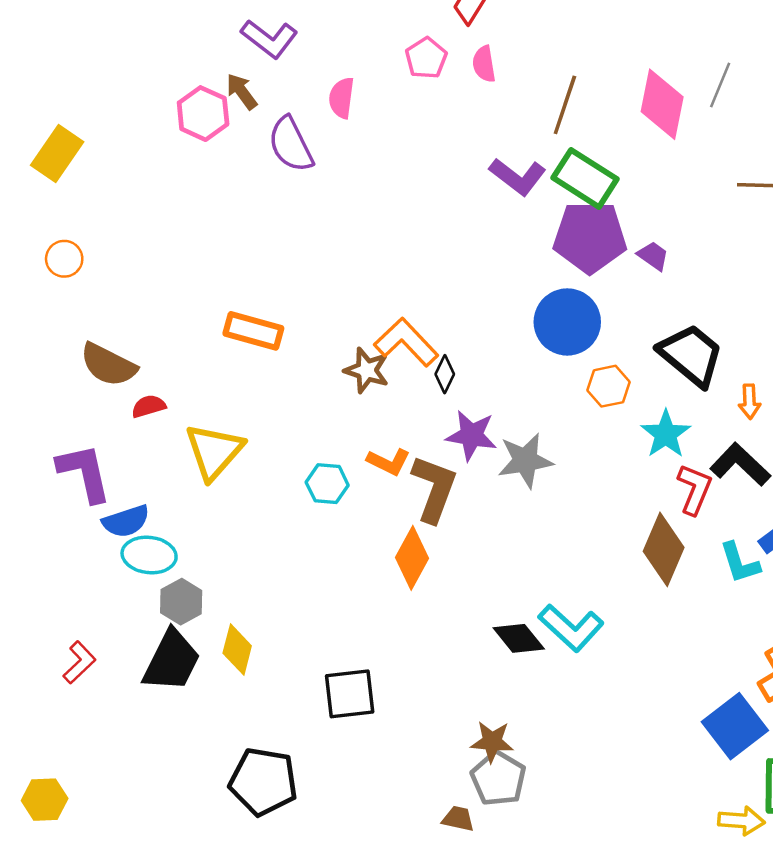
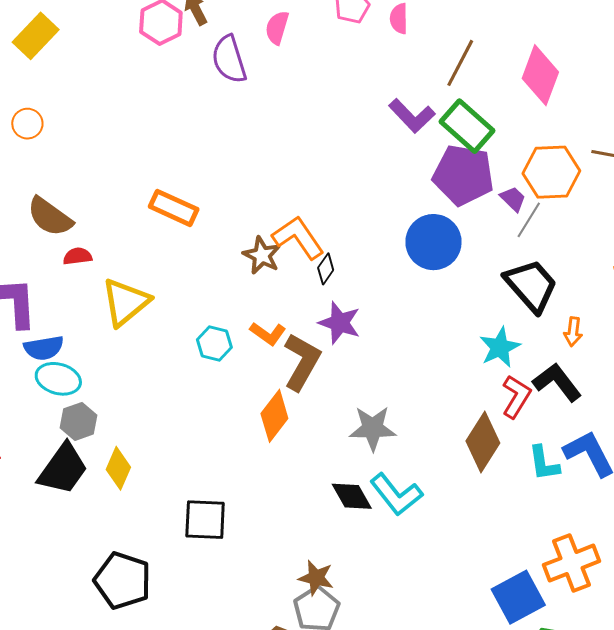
gray line: (720, 85) -> (529, 220), moved
orange hexagon: (608, 386) -> (551, 172), moved, size x1.6
gray star: (525, 461) -> (373, 428), moved

